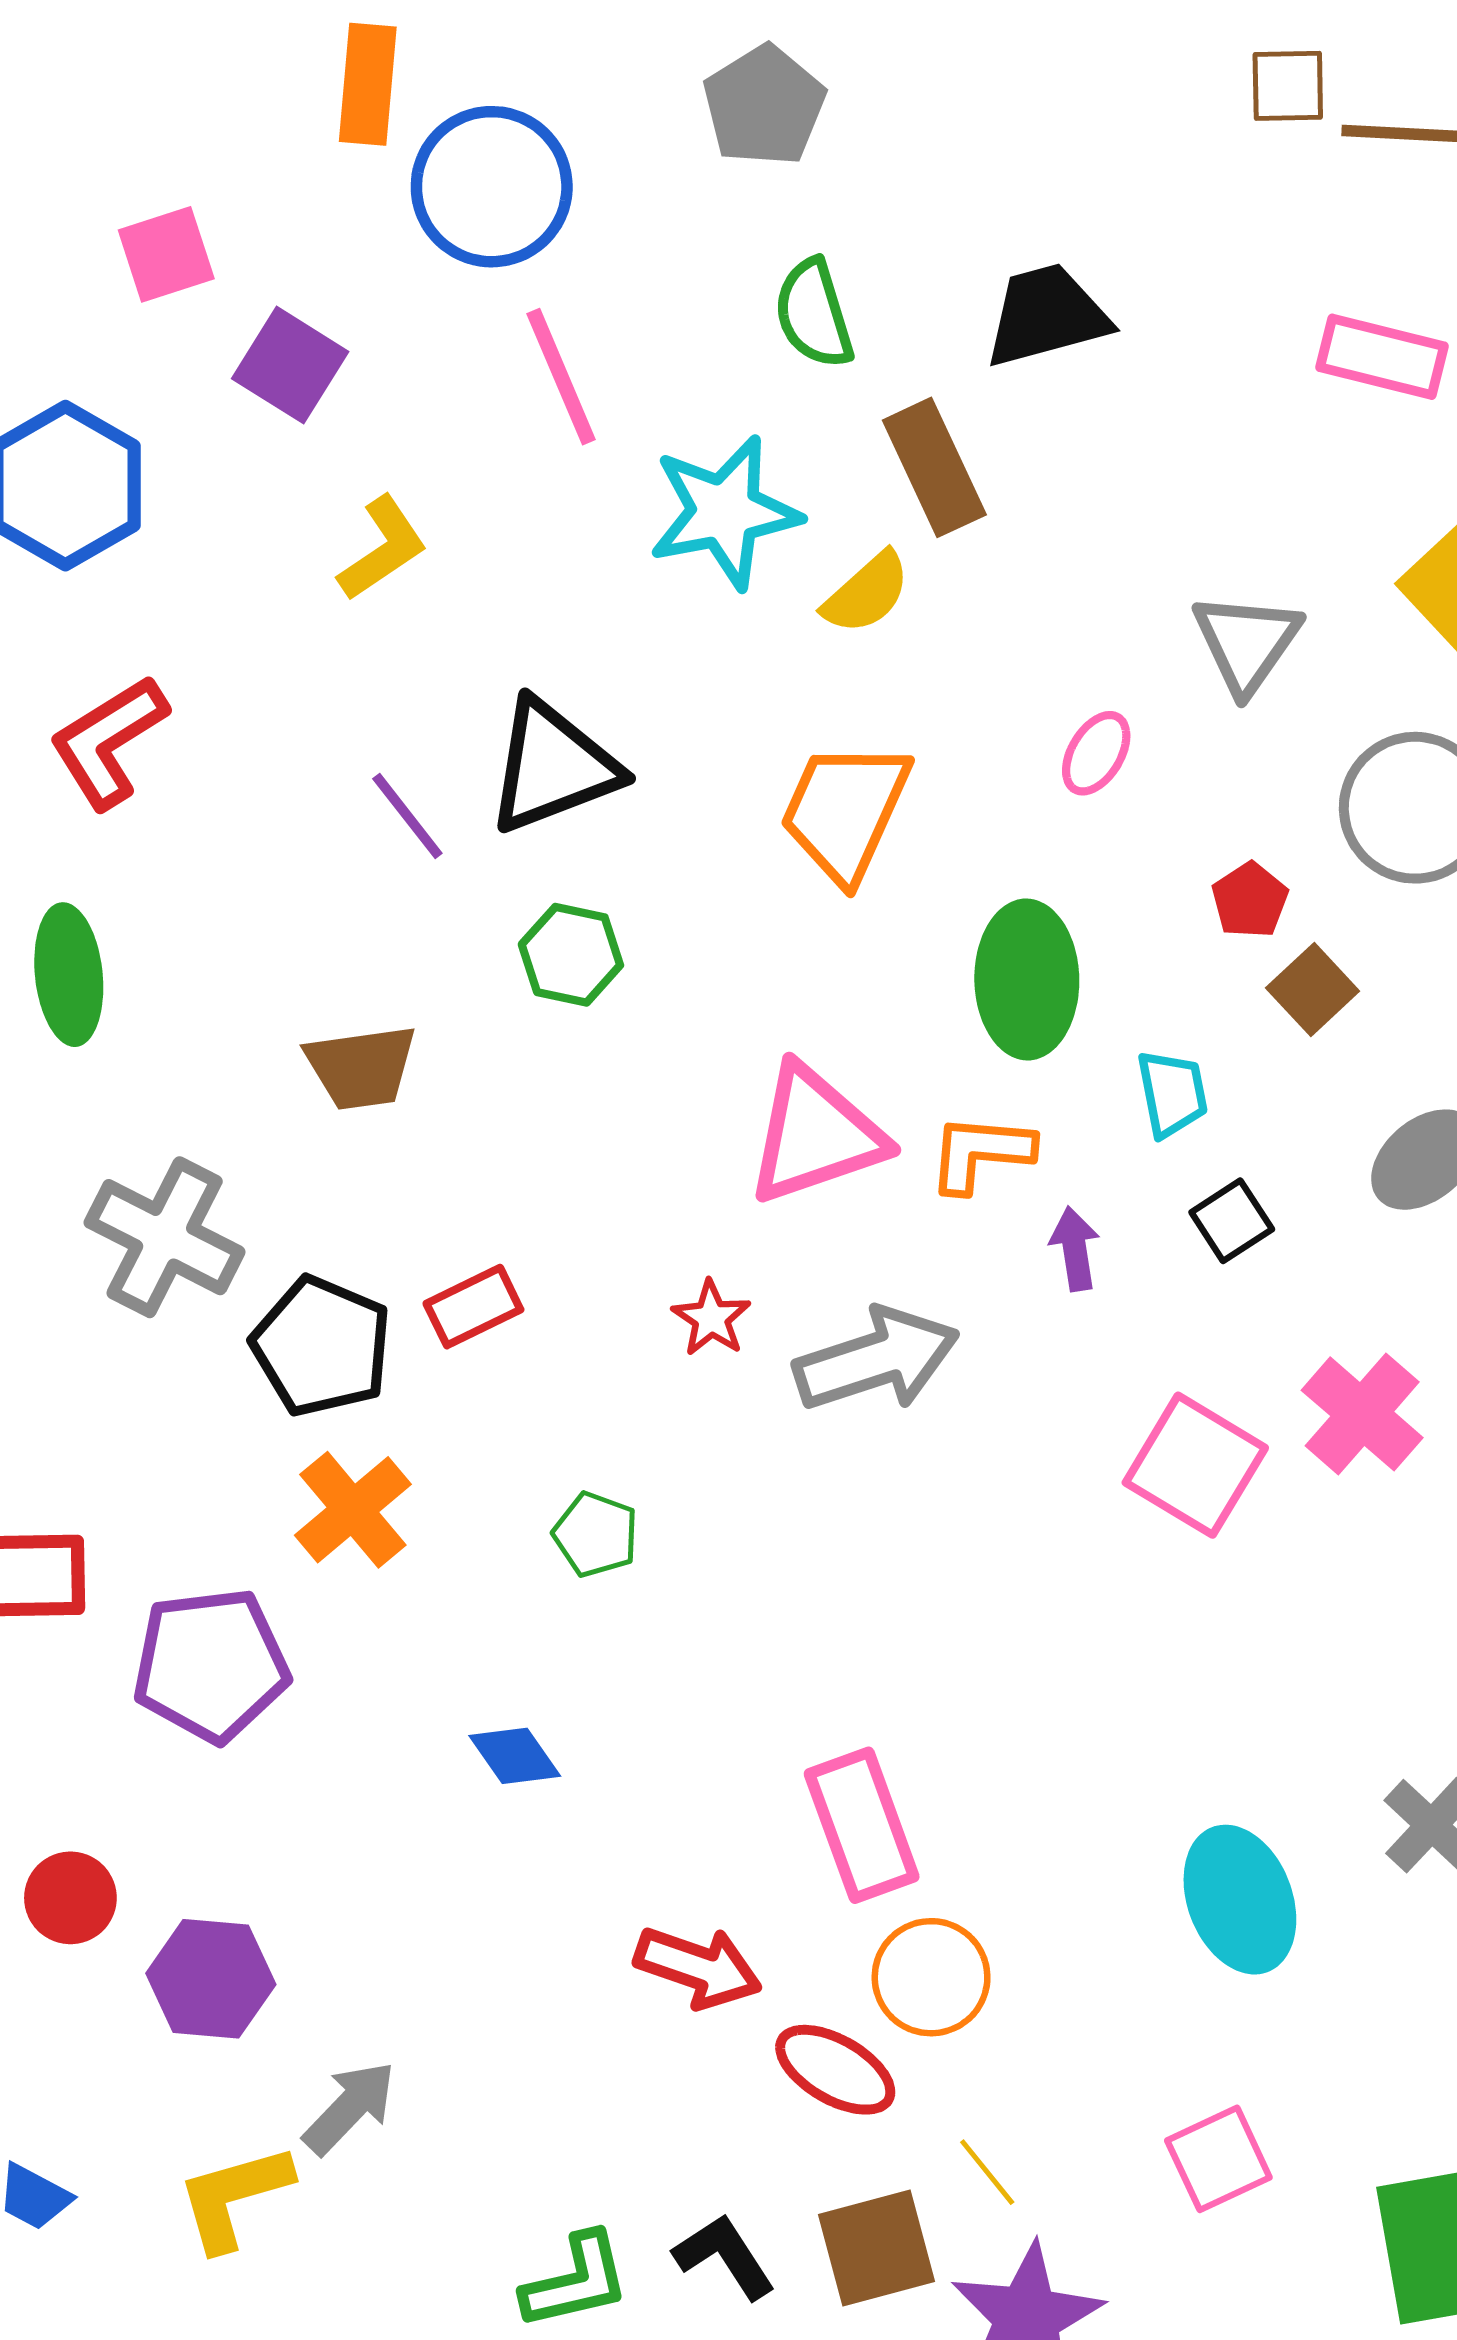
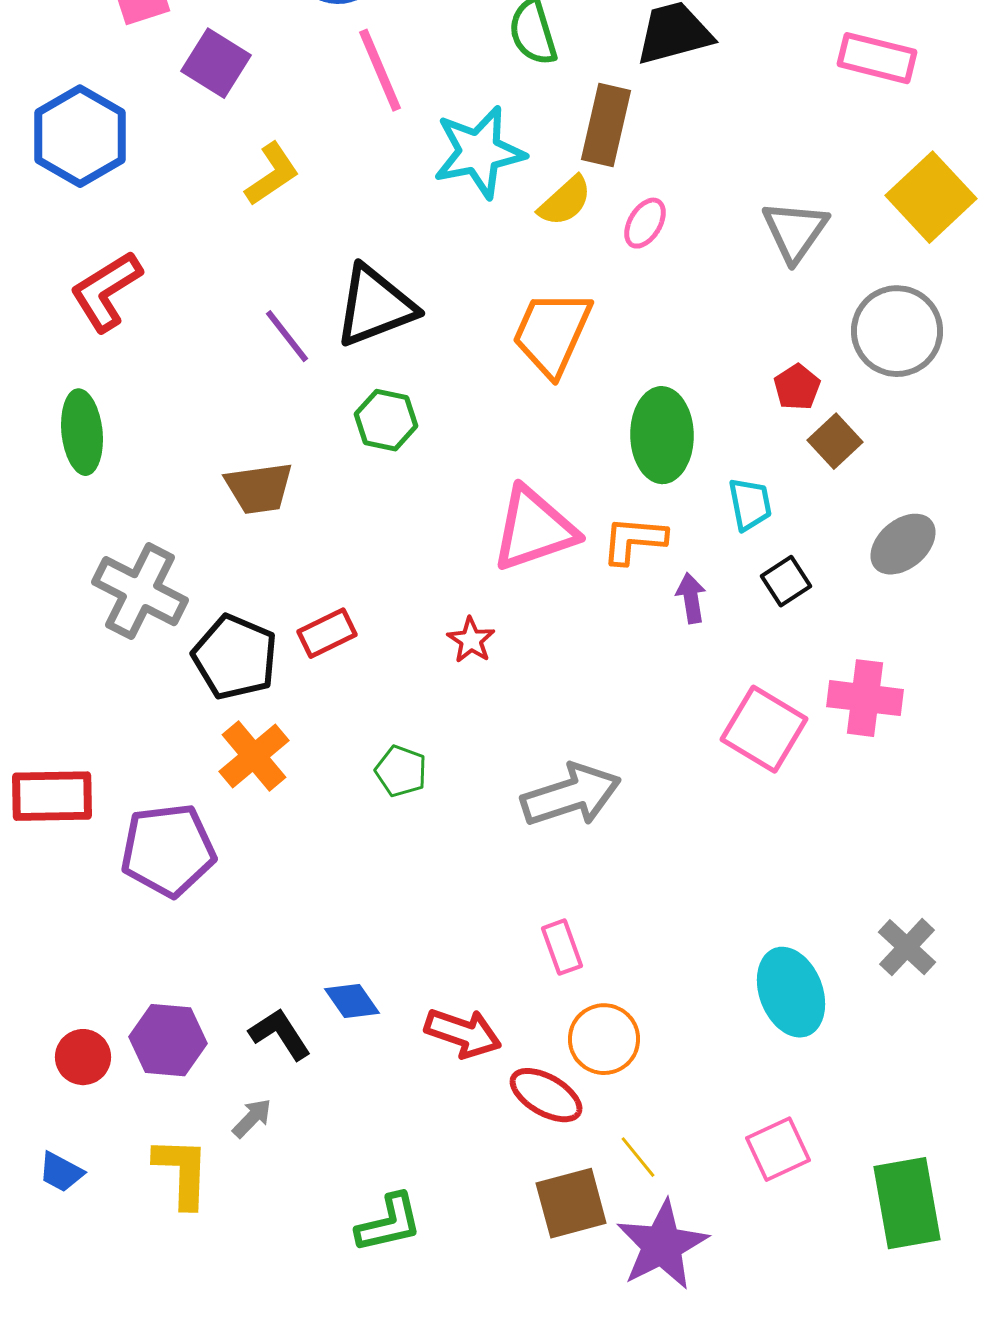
brown rectangle: (934, 467) -> (606, 125), turned 38
pink ellipse: (1096, 753) -> (645, 223), moved
gray arrow: (877, 1359) -> (571, 795), moved
pink cross: (1362, 1414) -> (865, 698), turned -34
blue diamond: (515, 1756) -> (352, 1001), moved
pink rectangle: (862, 1825) -> (562, 947), size x0.6
red circle: (70, 1898) -> (83, 1057), moved
gray arrow: (350, 2108) -> (252, 1118), size x0.7
yellow L-shape: (234, 2197) -> (182, 1172), turned 108
black L-shape: (725, 2256) -> (280, 1034), moved

